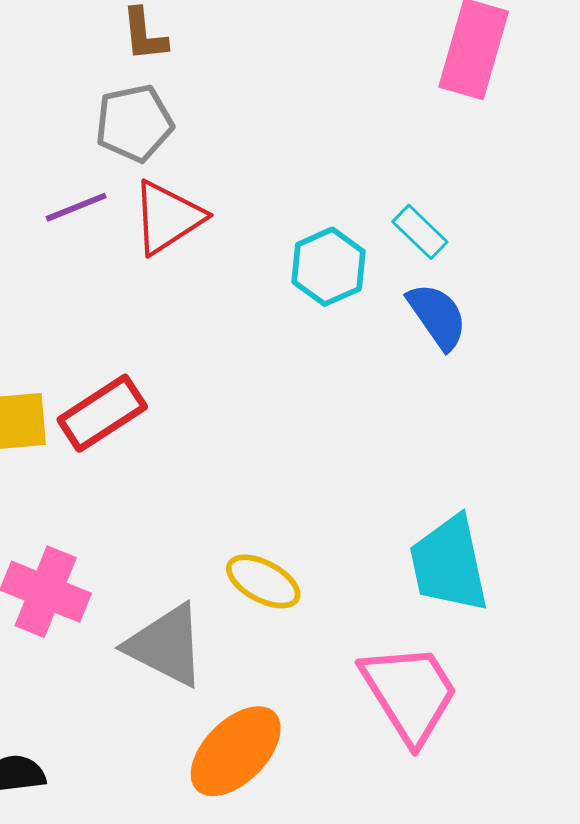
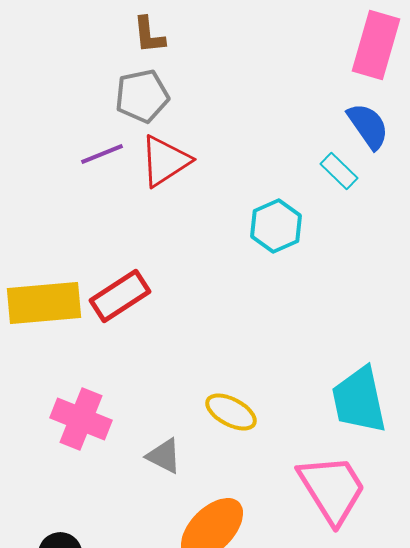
cyan hexagon: (328, 267) -> (276, 226), moved
blue semicircle: (437, 316) -> (368, 126), moved
gray triangle: (166, 645) -> (164, 456), size x0.6

